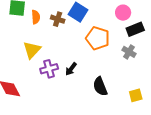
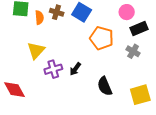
brown cross: (58, 19) -> (57, 12), moved
yellow square: (136, 95) -> (140, 95), size x1.5

